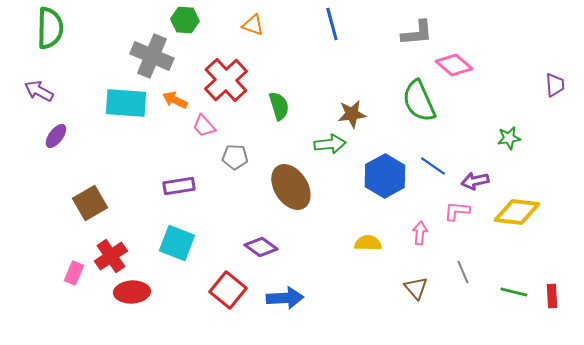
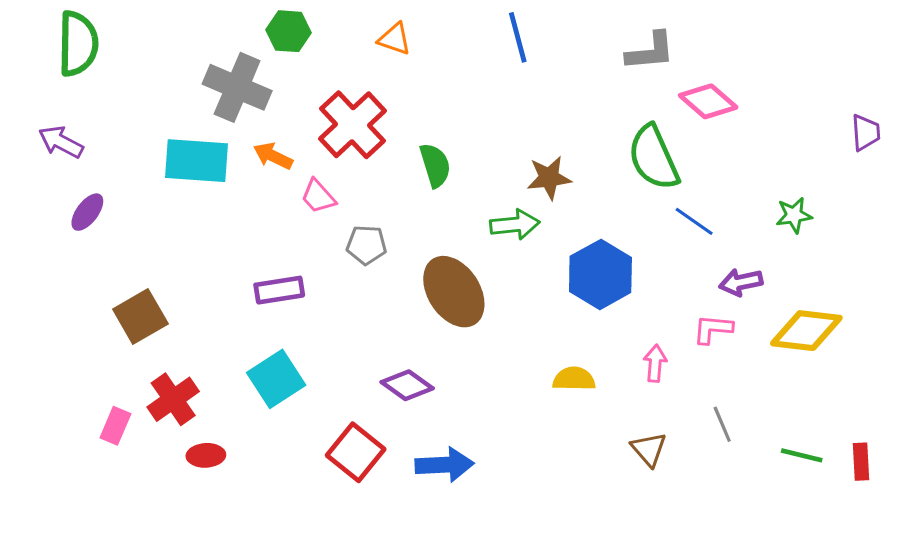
blue line: (433, 166) -> (694, 221), moved
cyan square: (177, 243) -> (276, 379), turned 36
red ellipse: (132, 292) -> (206, 455), size x0.7

